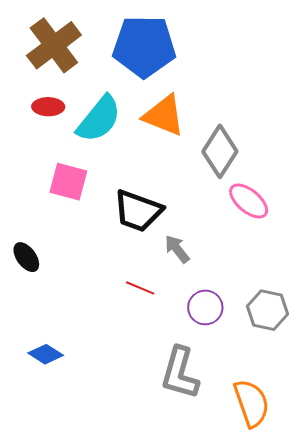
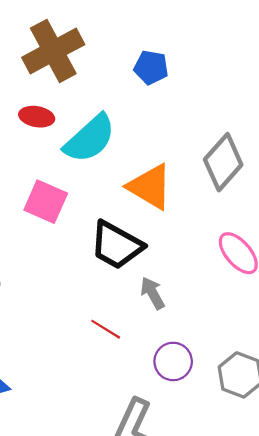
blue pentagon: (144, 46) -> (151, 67), size x0.5
orange triangle: (164, 115) -> (150, 187), moved
gray diamond: (220, 151) -> (223, 162), moved

